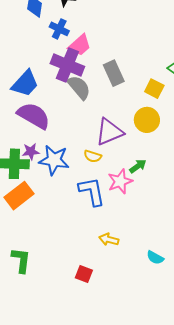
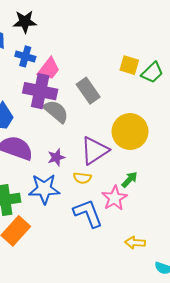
yellow square: (154, 89) -> (129, 65), moved
yellow circle: (147, 120) -> (130, 132), size x1.4
purple star: (31, 152) -> (56, 157), moved
yellow arrow: (109, 239) -> (135, 243), moved

